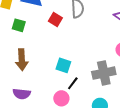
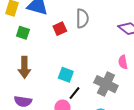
red square: (55, 20) -> (60, 29), turned 32
gray cross: (104, 73) -> (106, 84), turned 35

